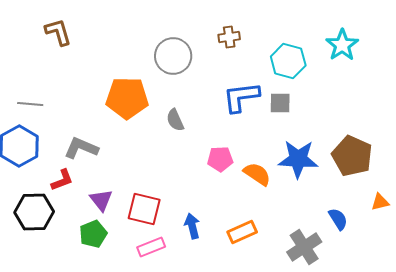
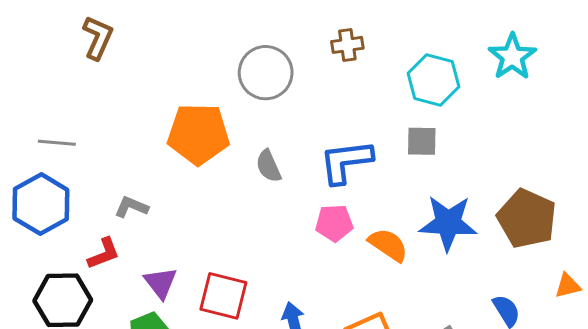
brown L-shape: (58, 32) -> (98, 38), turned 40
blue L-shape: (241, 97) -> (346, 162), moved
gray L-shape: (81, 148) -> (131, 207), size x0.7

